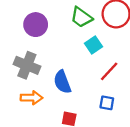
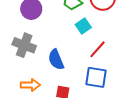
orange arrow: (31, 98) -> (30, 85), moved
blue square: (107, 103) -> (96, 77), size x1.6

